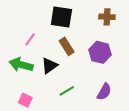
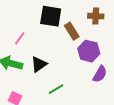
brown rectangle: (67, 46) -> (72, 31), moved
purple semicircle: (104, 92) -> (100, 74), moved

